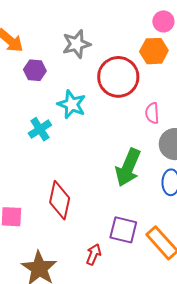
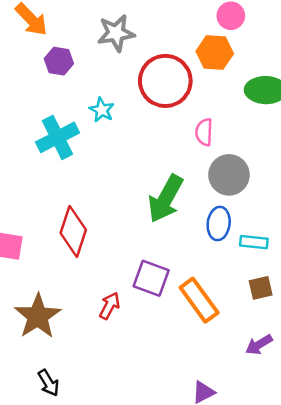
cyan star: (72, 104) -> (102, 110), size x0.7
cyan cross: (40, 129) -> (58, 137), size x1.4

